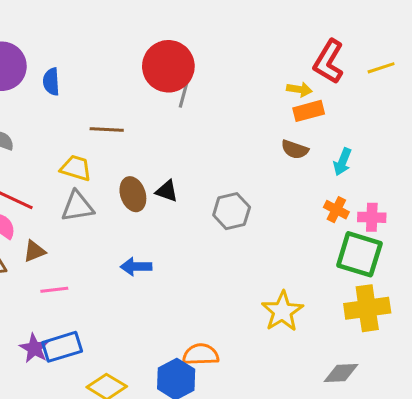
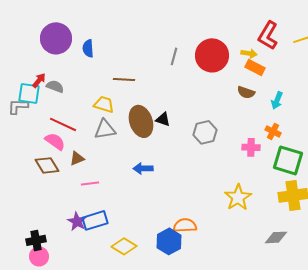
red circle: (168, 66) -> (212, 55), moved
orange rectangle: (309, 111) -> (255, 67), turned 42
brown ellipse: (133, 194) -> (141, 121), size x1.4
pink cross: (372, 217) -> (251, 147), moved

